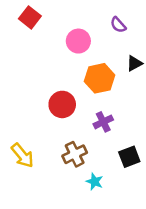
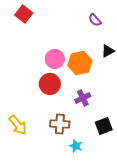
pink circle: (78, 41) -> (55, 59), moved
brown cross: (75, 154) -> (60, 124), turned 30

